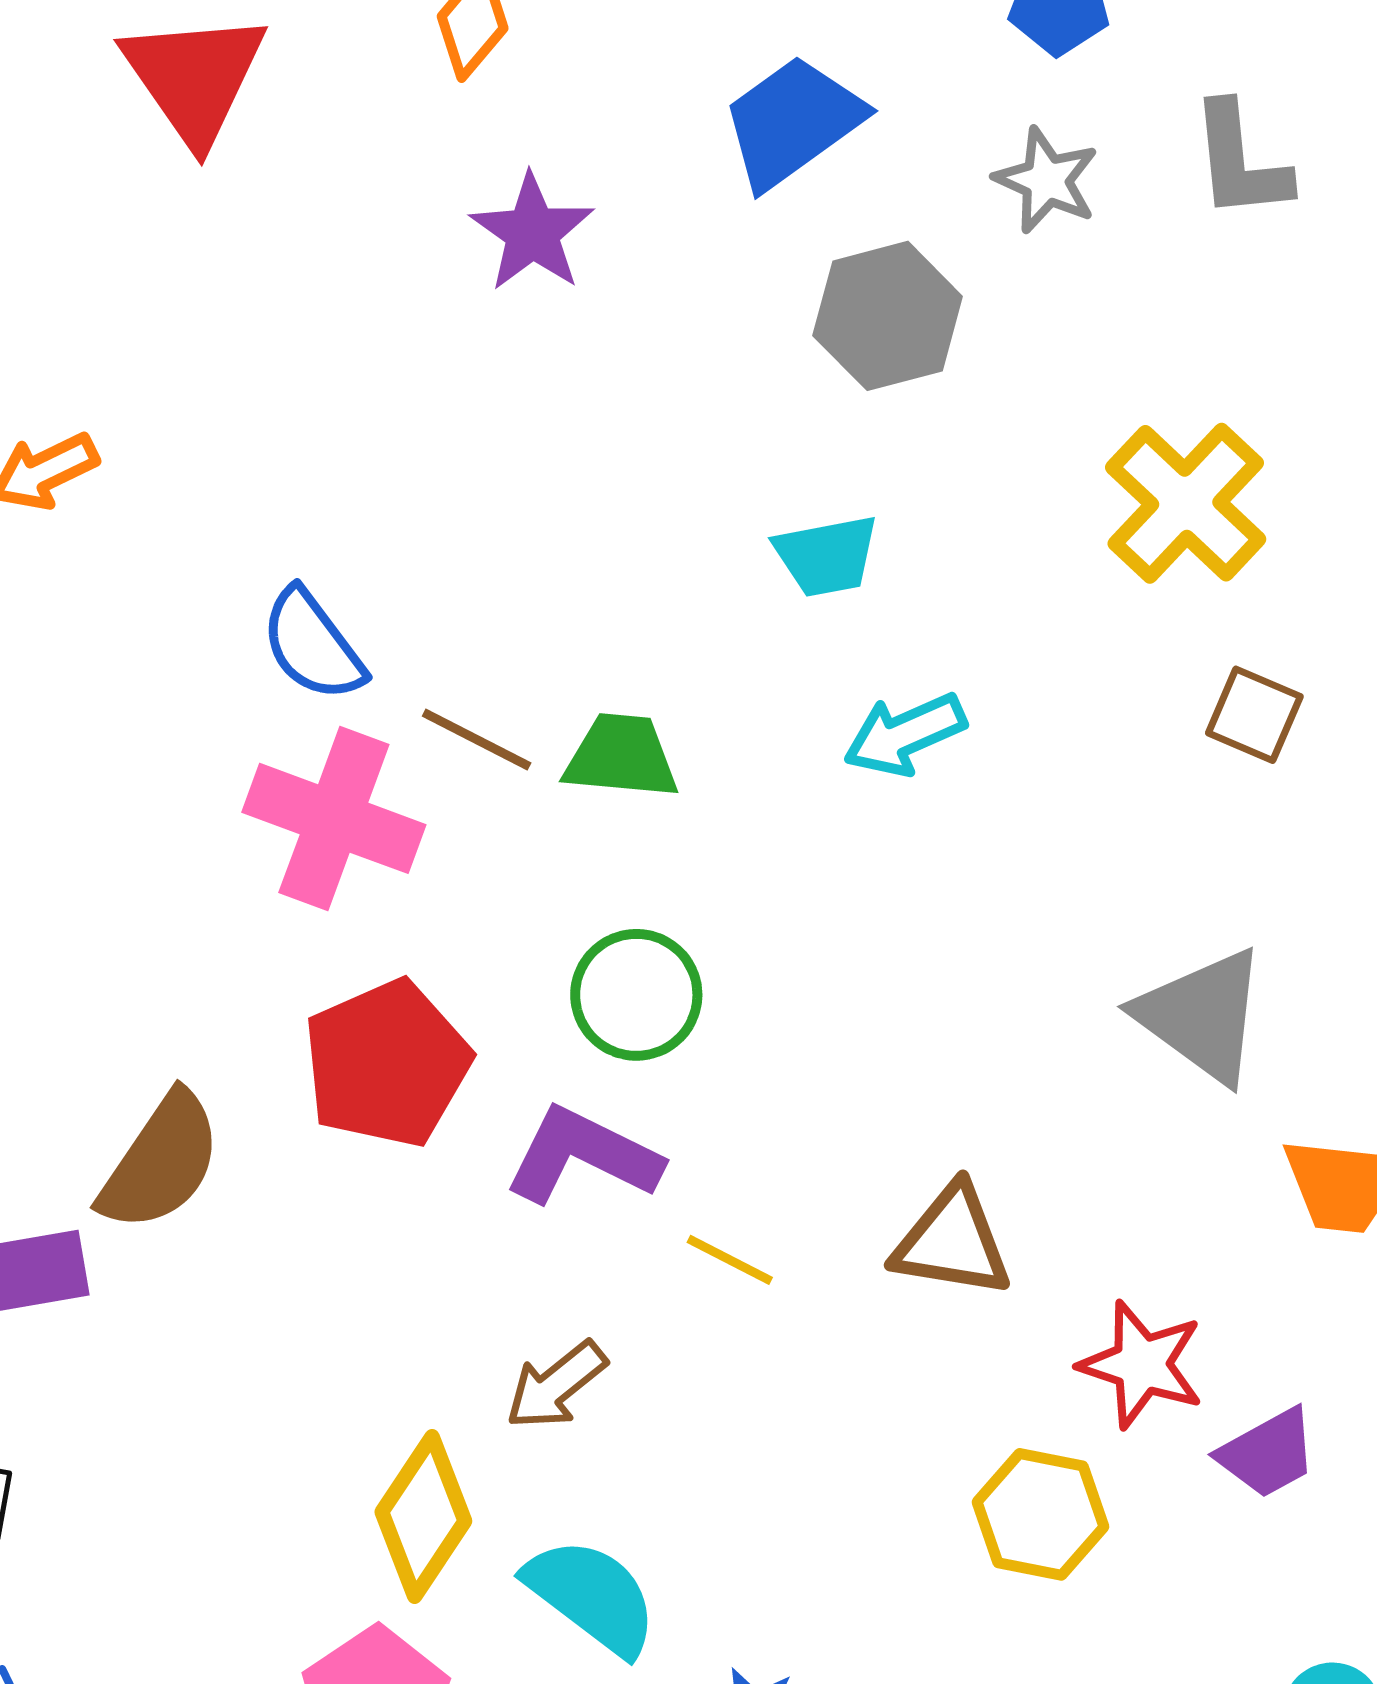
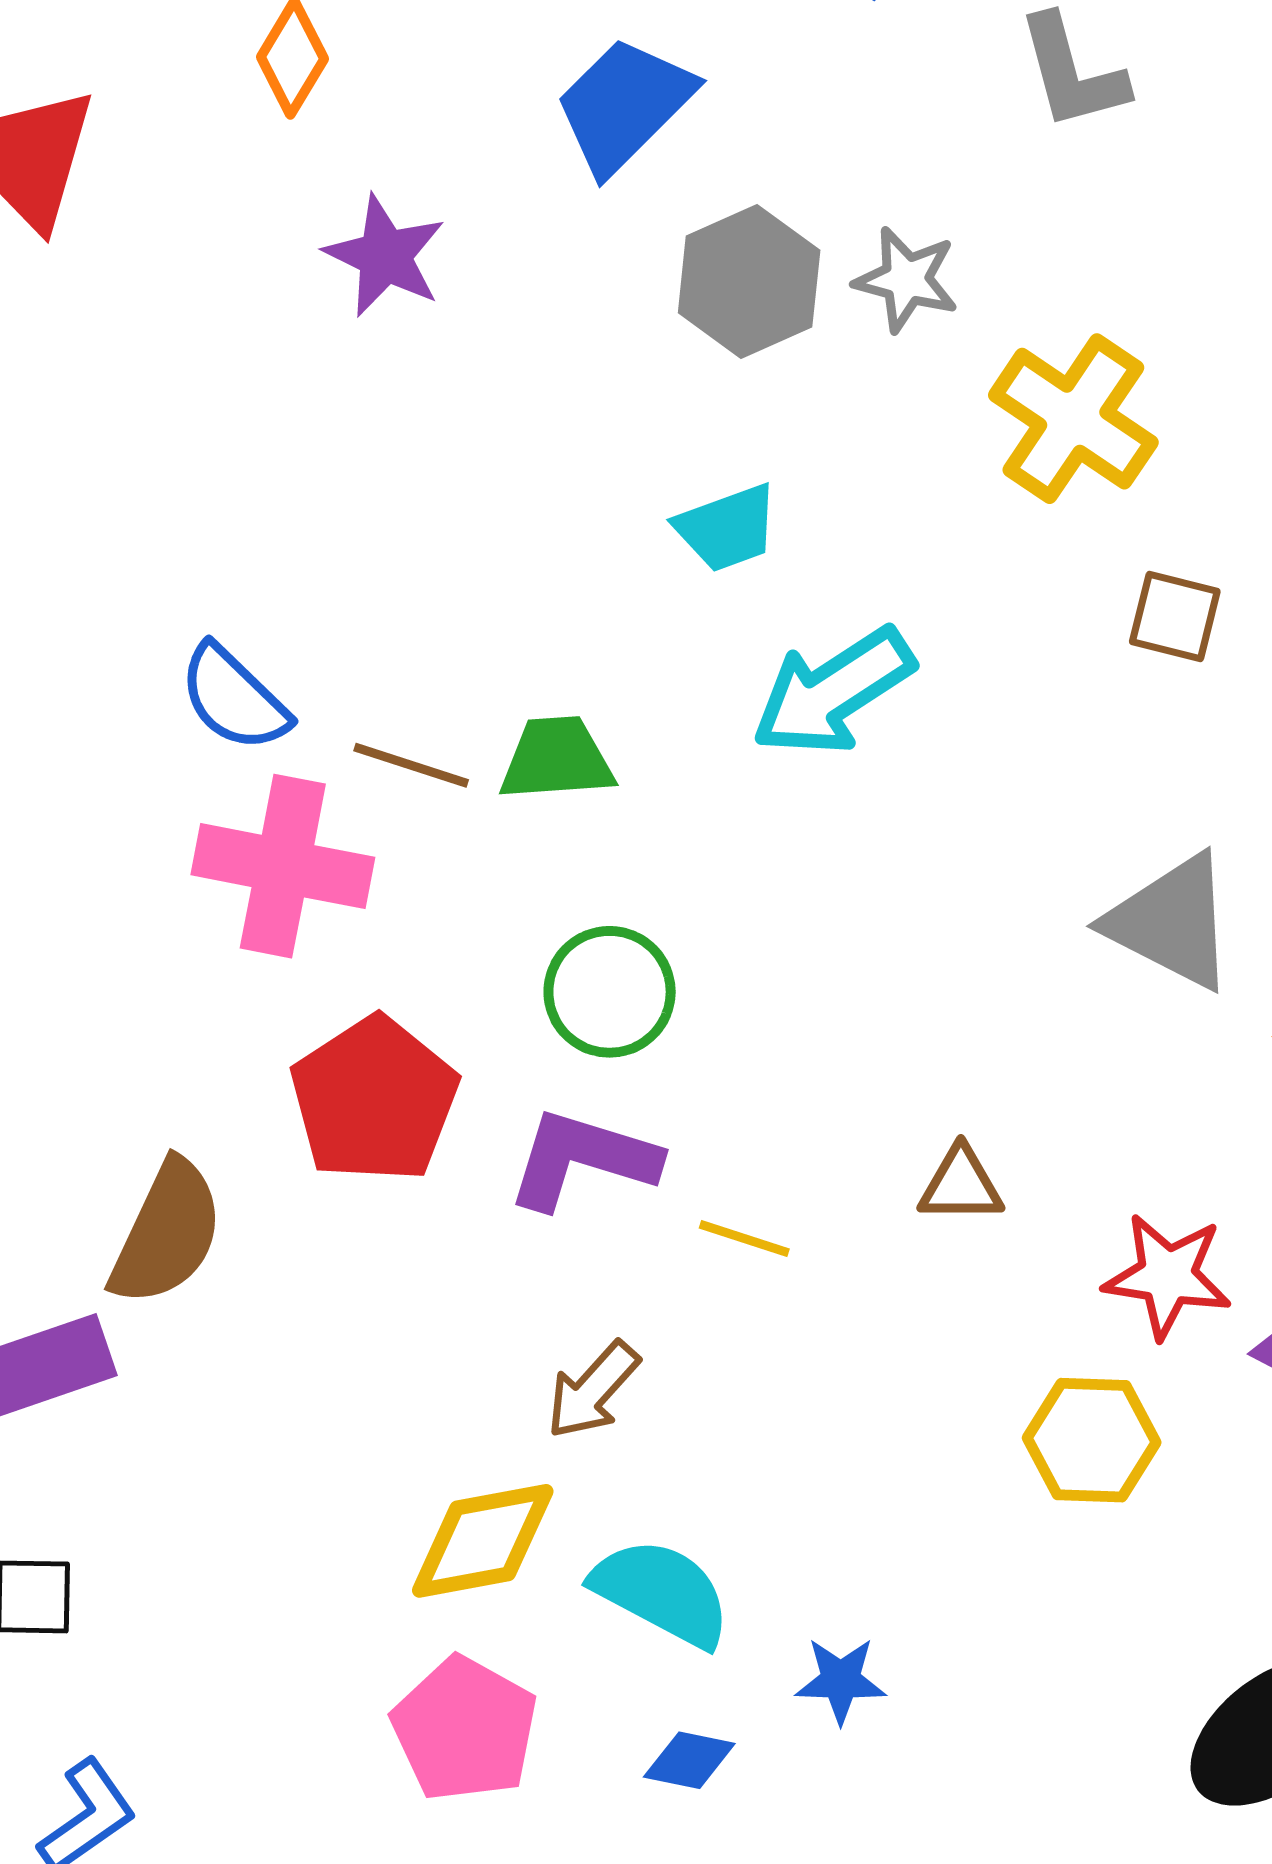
gray star: (1046, 180) -> (906, 280), moved
cyan arrow: (905, 734) -> (833, 692), size x1.4
brown triangle: (952, 1242) -> (961, 1185), size x0.7
yellow diamond: (423, 1517) -> (483, 1541), turned 55

